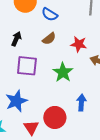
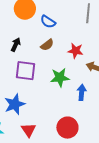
green star: (63, 72) -> (60, 78), turned 30
blue arrow: (81, 103) -> (82, 92), moved
red circle: (55, 117) -> (67, 128), moved

